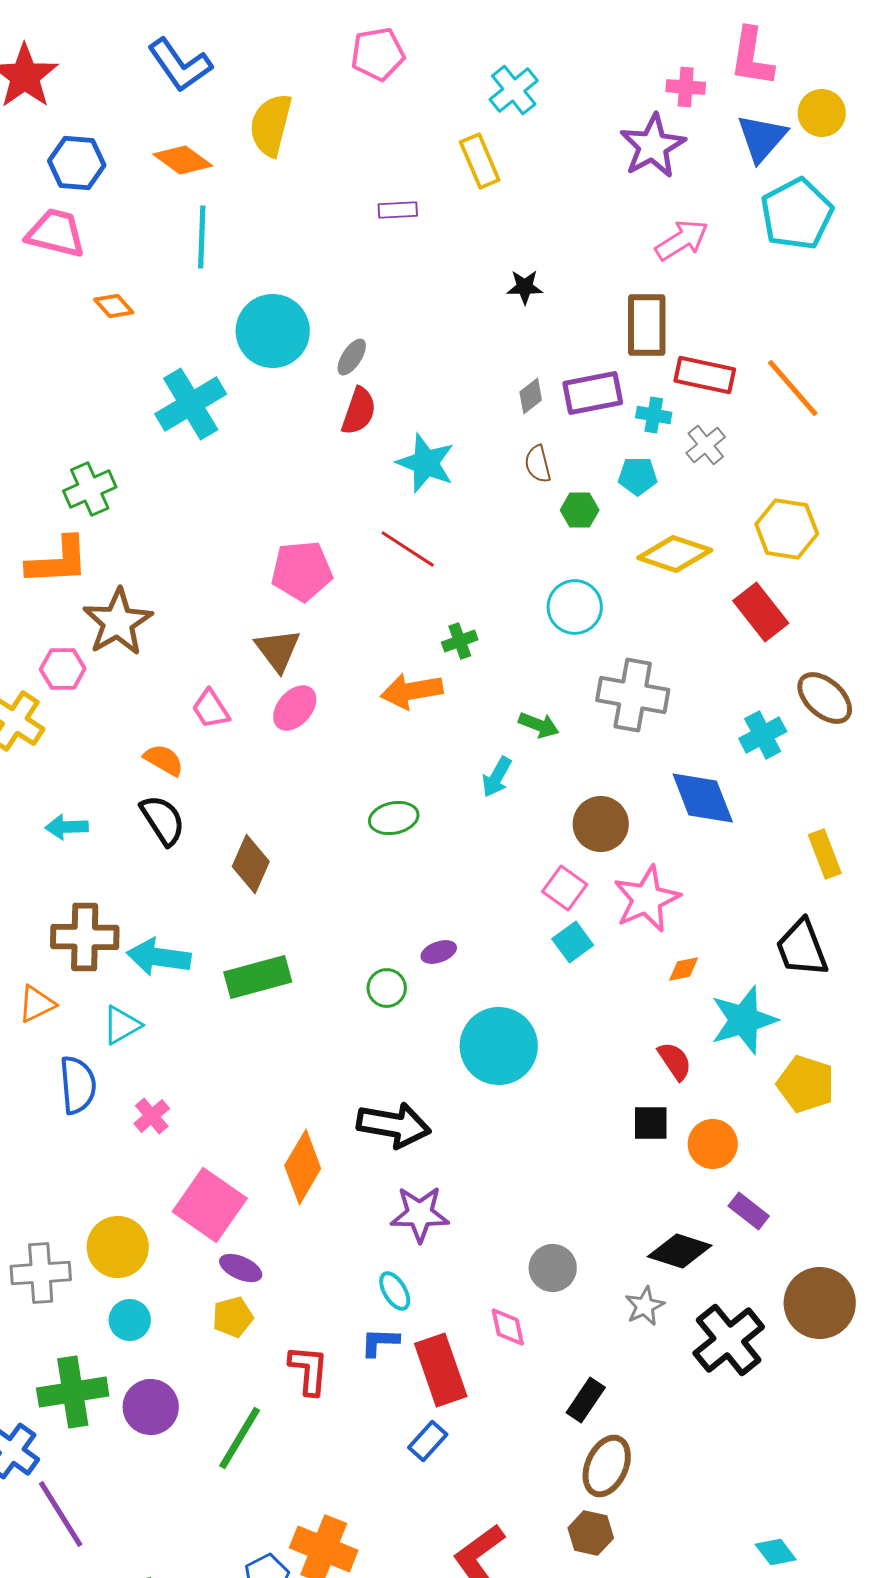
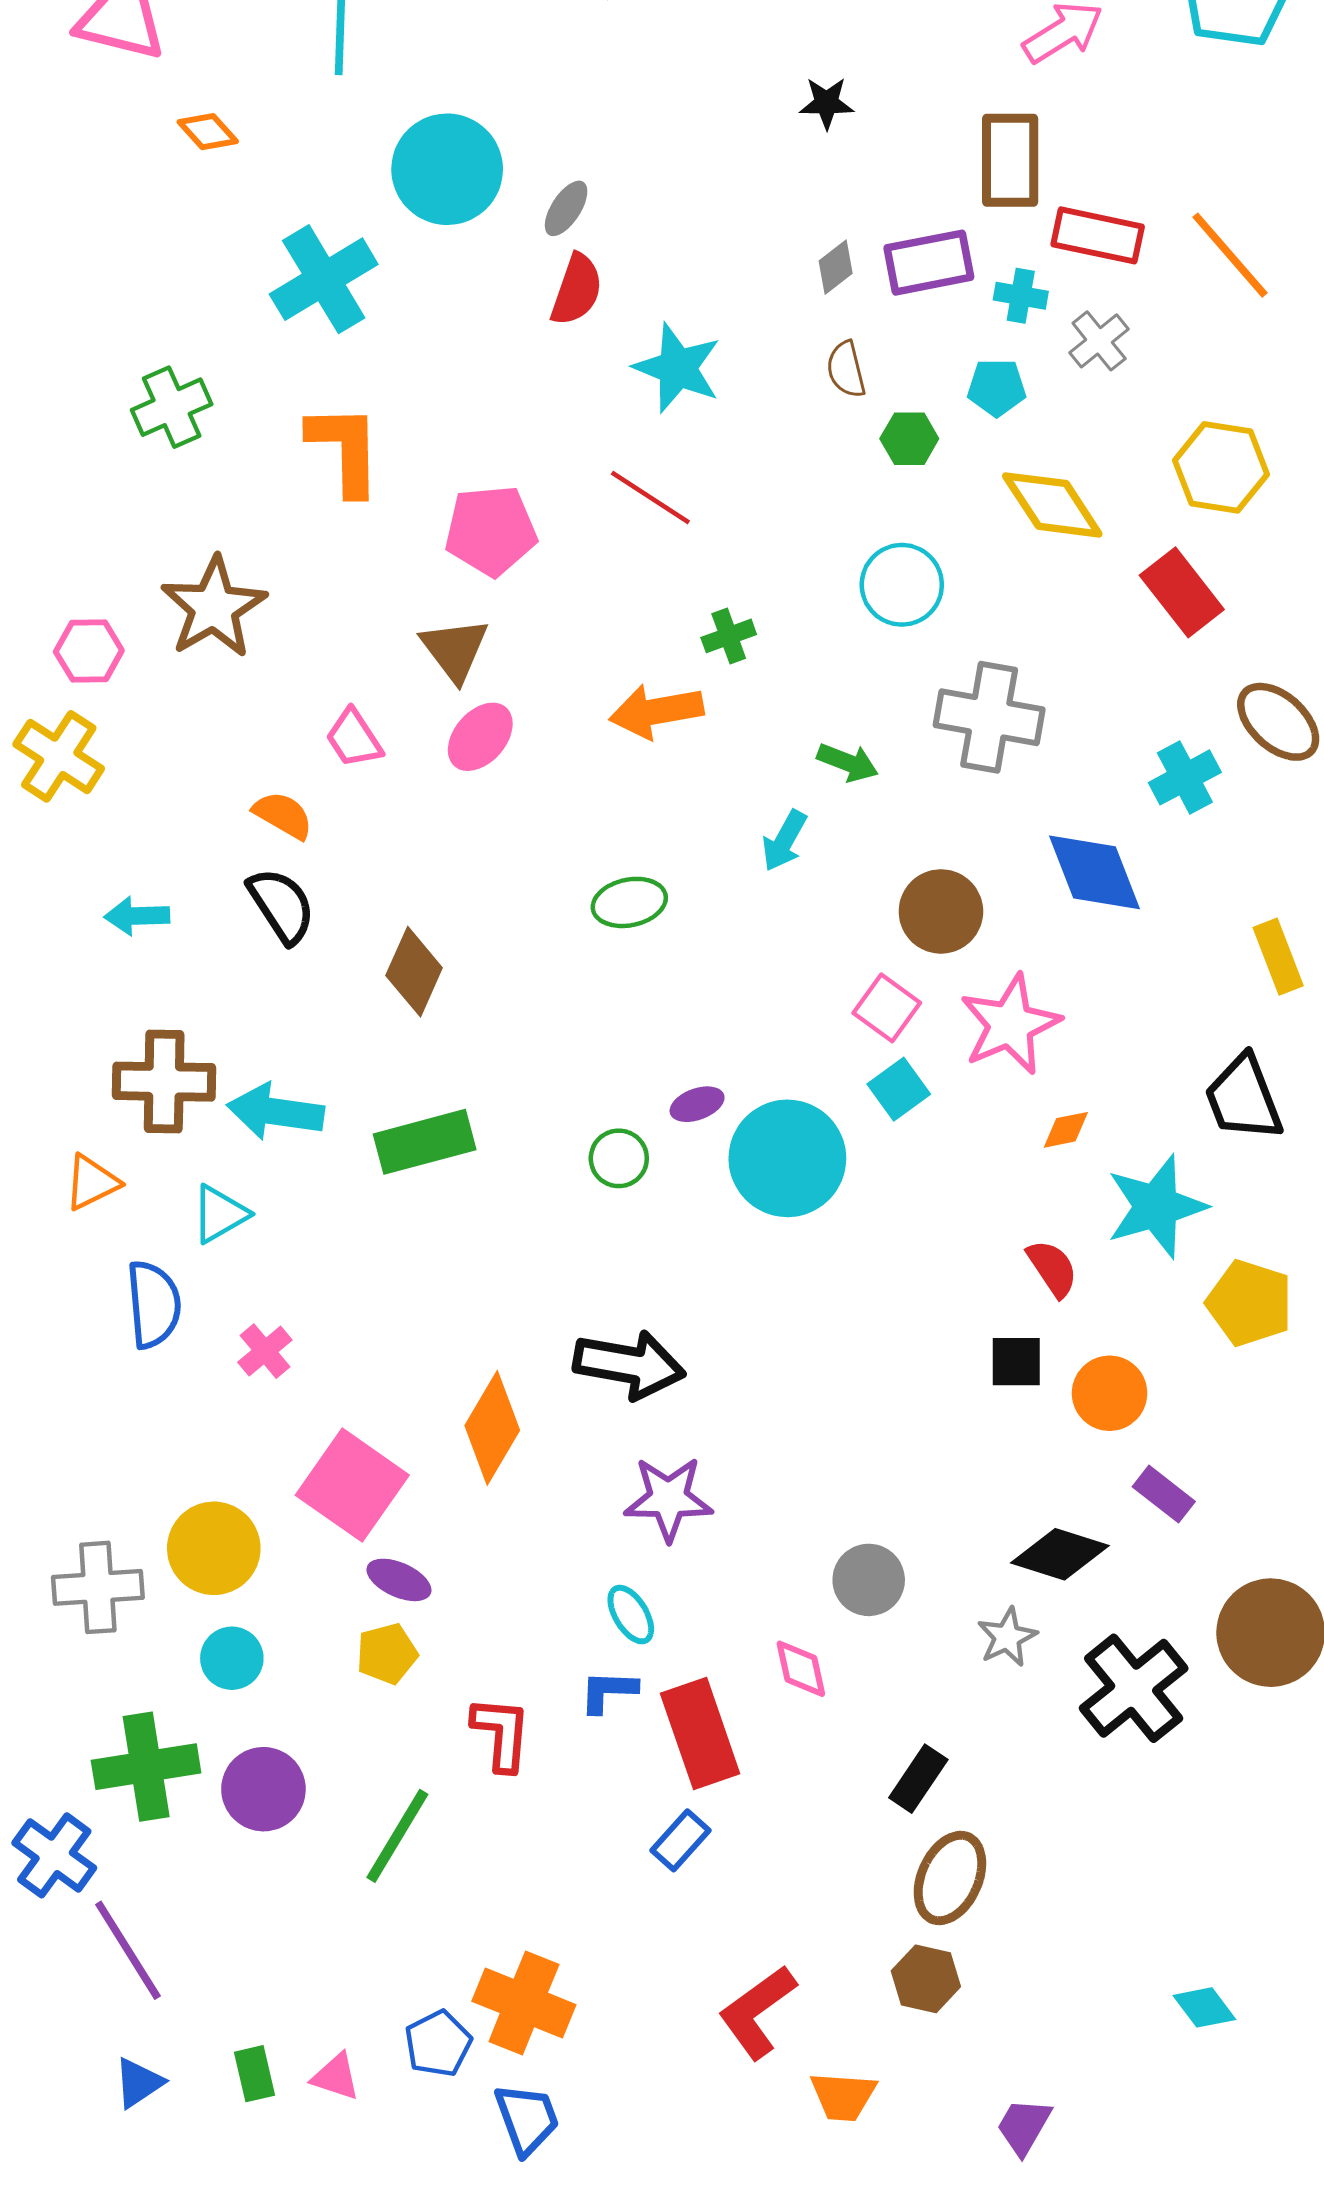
yellow diamond: (675, 554) -> (1052, 505), turned 38
orange L-shape: (58, 561) -> (345, 449), moved, turned -88
pink hexagon: (63, 669) -> (89, 651), moved
cyan circle: (499, 1046) -> (787, 1158), moved

